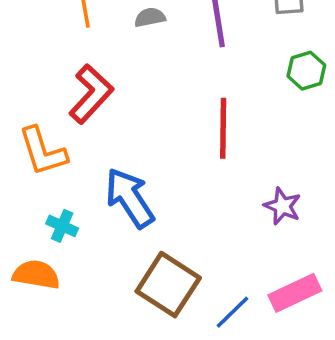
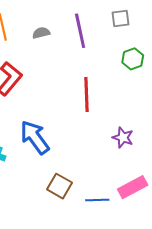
brown square: (168, 285) -> (59, 186), size x0.7
blue line: (232, 312) -> (97, 200), turned 45

